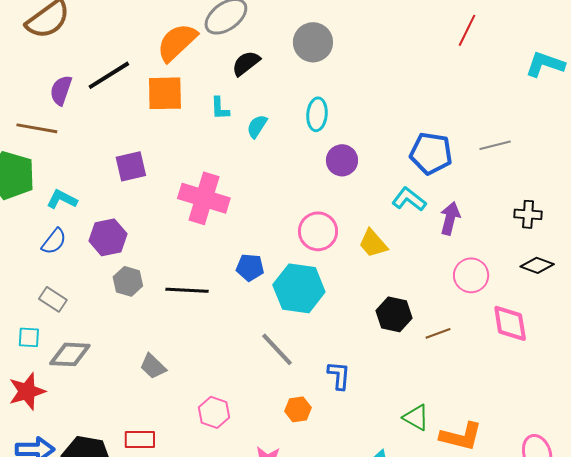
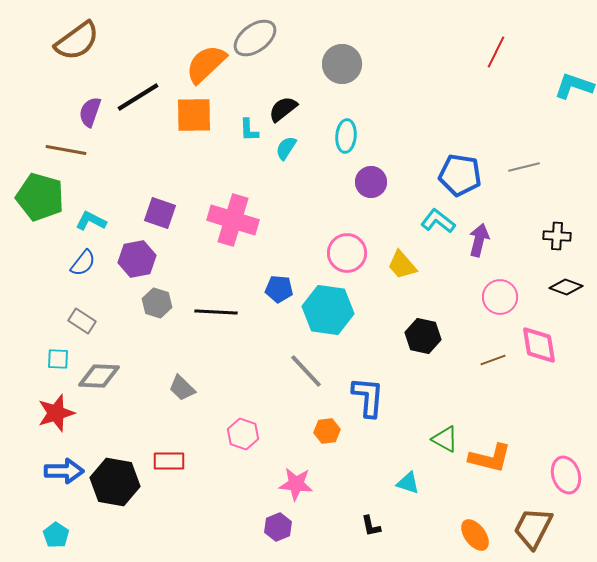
black semicircle: (246, 63) -> (283, 109), moved
purple square: (131, 166) -> (160, 213), moved, turned 32
brown line: (438, 333) -> (493, 360), moved
blue L-shape: (339, 375) -> (368, 397), size x1.4

